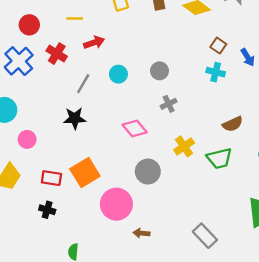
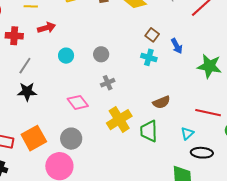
red cross: (57, 54) -> (14, 36), turned -30
gray line: (83, 84) -> (25, 66), moved
yellow cross: (184, 146) -> (119, 120), size x1.4
green trapezoid: (219, 158) -> (149, 131), turned 100
gray circle: (148, 172) -> (71, 139), moved

